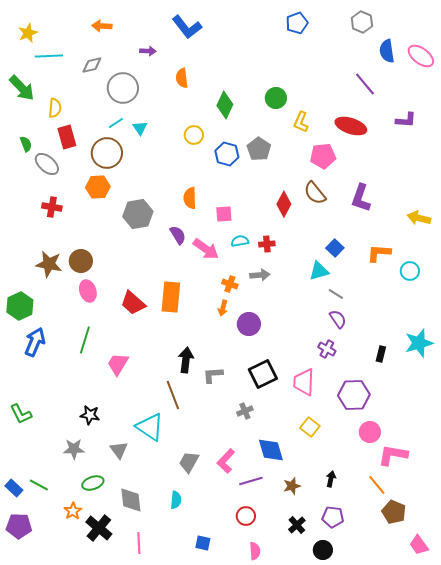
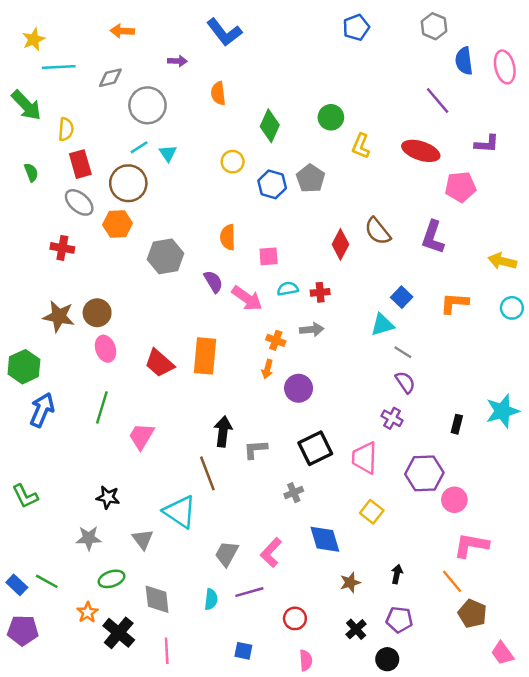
pink ellipse: (421, 56) -> (505, 67), turned 40
pink pentagon: (323, 156) -> (460, 187), moved
gray ellipse: (47, 164) -> (79, 202), moved
cyan circle: (410, 271) -> (512, 308), moved
pink circle: (370, 432) -> (454, 500), moved
purple line: (251, 481) -> (249, 592), moved

